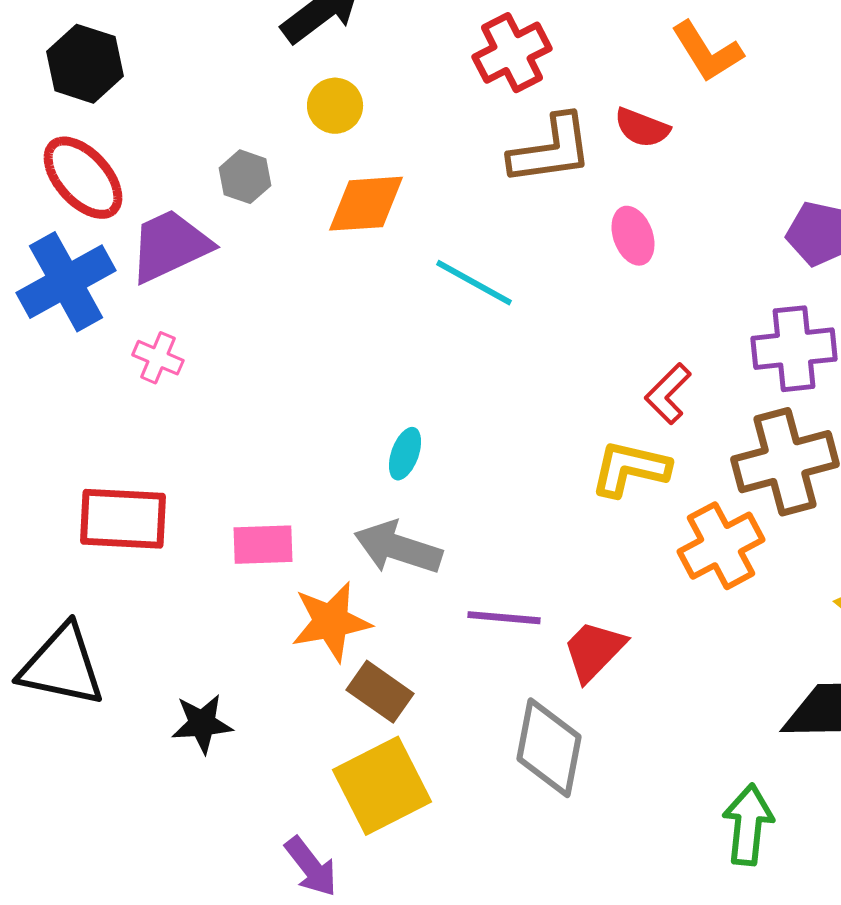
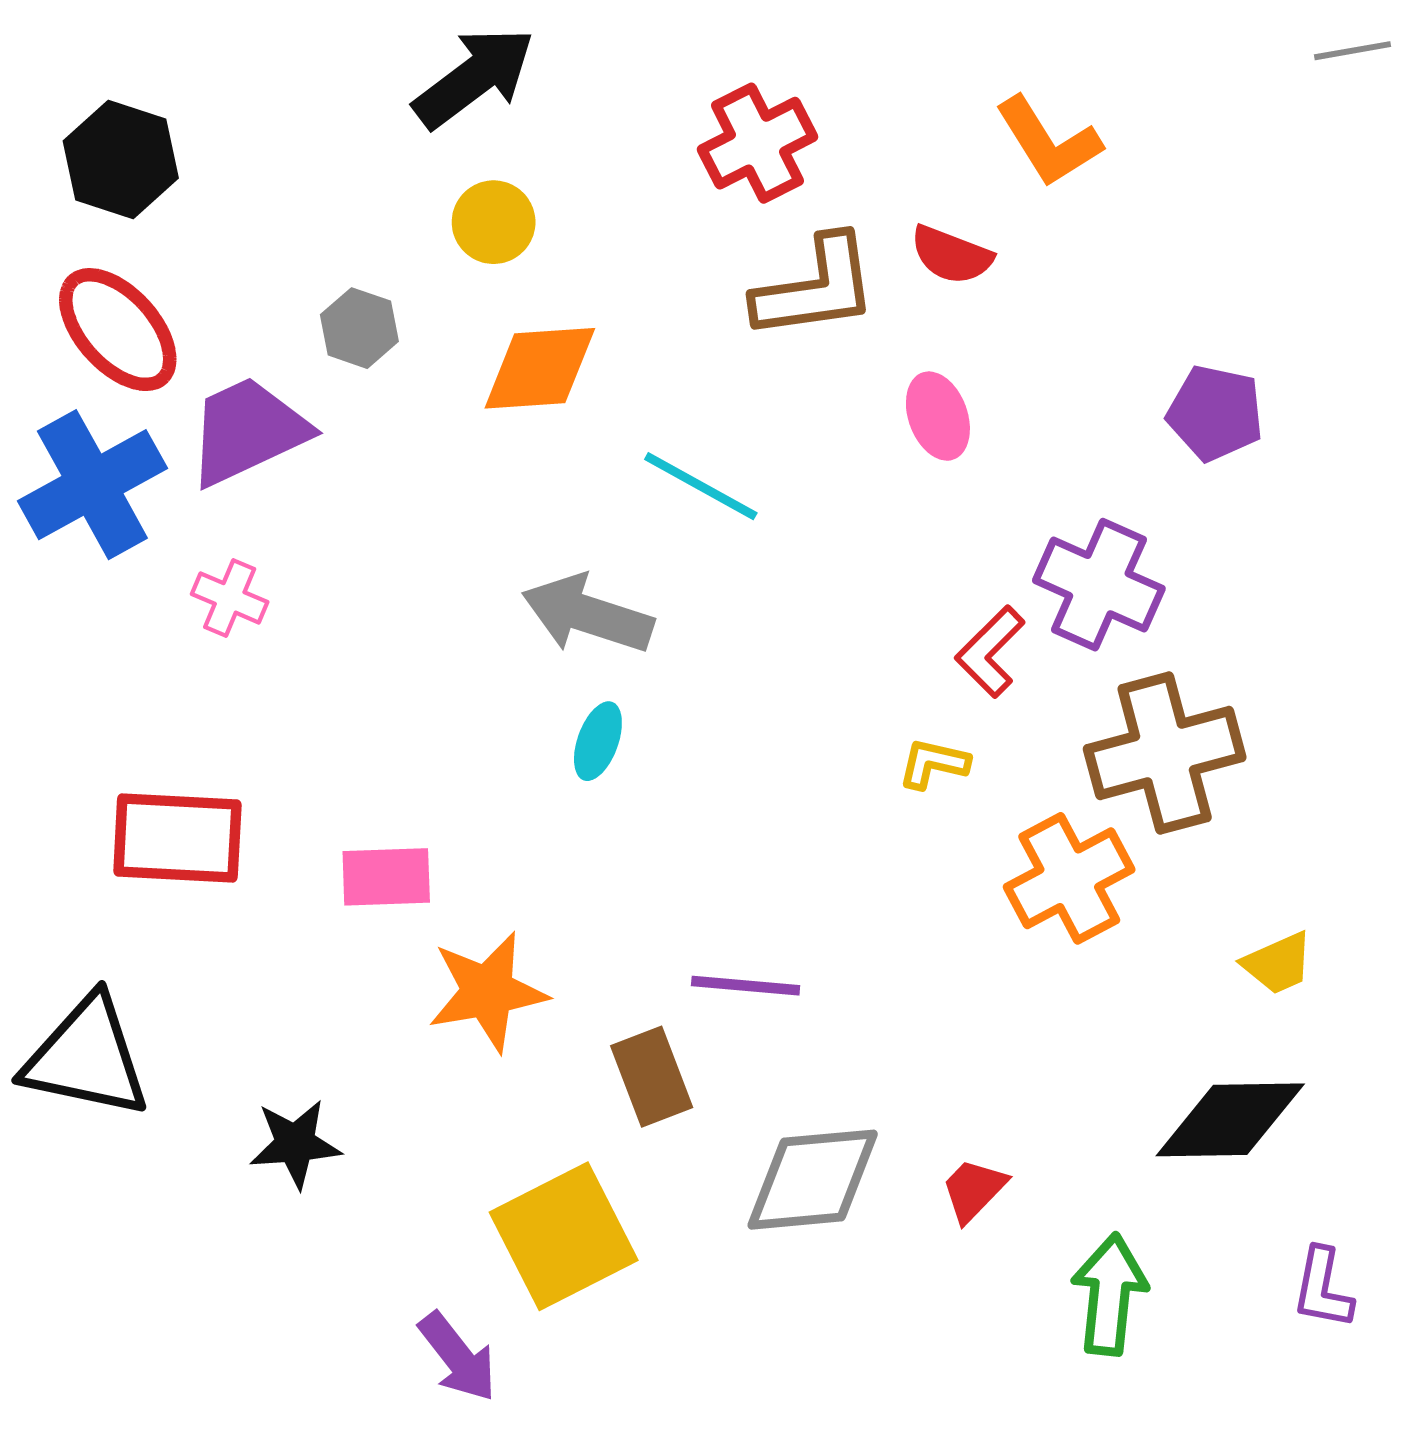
purple cross: (794, 349) -> (1099, 585), moved, turned 30
yellow L-shape: (630, 469) -> (933, 763), size x0.6
gray arrow: (398, 548) -> (588, 614), moved
red trapezoid: (594, 651) -> (974, 1190), moved, size x0.7
brown rectangle: (380, 692) -> (652, 1077), moved, turned 34
gray diamond: (549, 748) -> (813, 1180), turned 74

